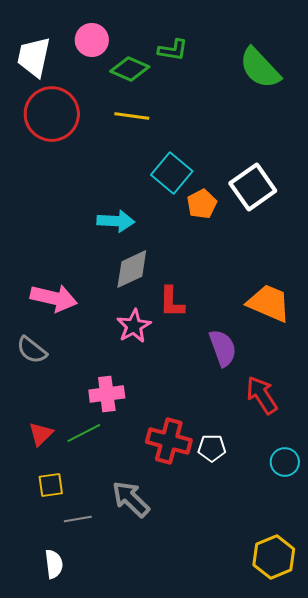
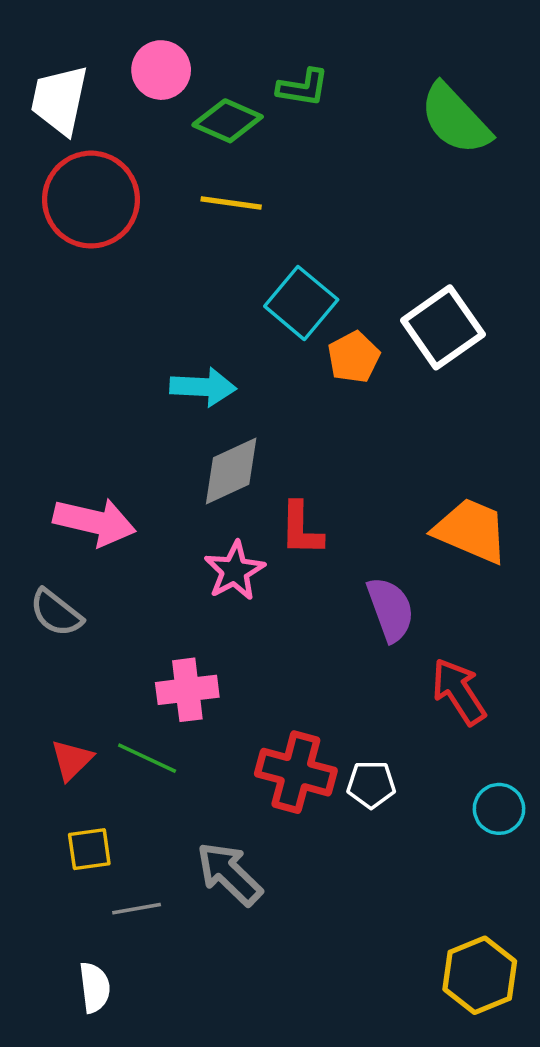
green line: (84, 433) -> (147, 758), turned 52

